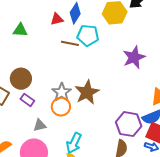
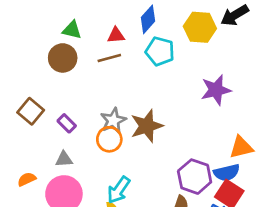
red triangle: (57, 19) -> (116, 35), moved
brown line: (70, 43) -> (109, 58), moved, turned -36
brown circle: (21, 79) -> (63, 58), moved
gray triangle: (40, 125) -> (64, 159), moved

